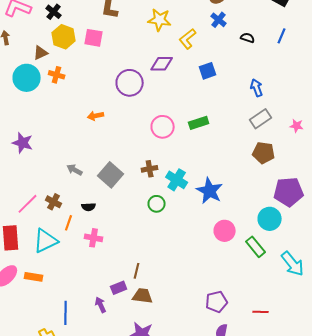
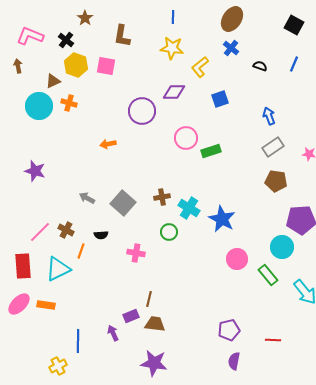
pink circle: (163, 127) -> (186, 138), moved
pink cross: (94, 238) -> (136, 253), moved

